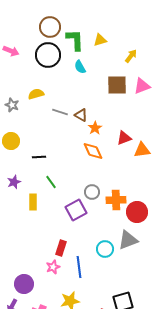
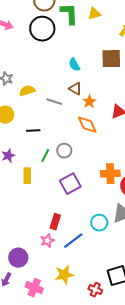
cyan semicircle: (80, 67) -> (74, 65), moved
yellow semicircle: (36, 94) -> (27, 91), moved
gray line: (60, 112) -> (54, 102), moved
green line: (51, 182) -> (45, 156), turned 64
gray circle: (92, 192) -> (64, 151), moved
blue line: (79, 267) -> (73, 241), turned 60

